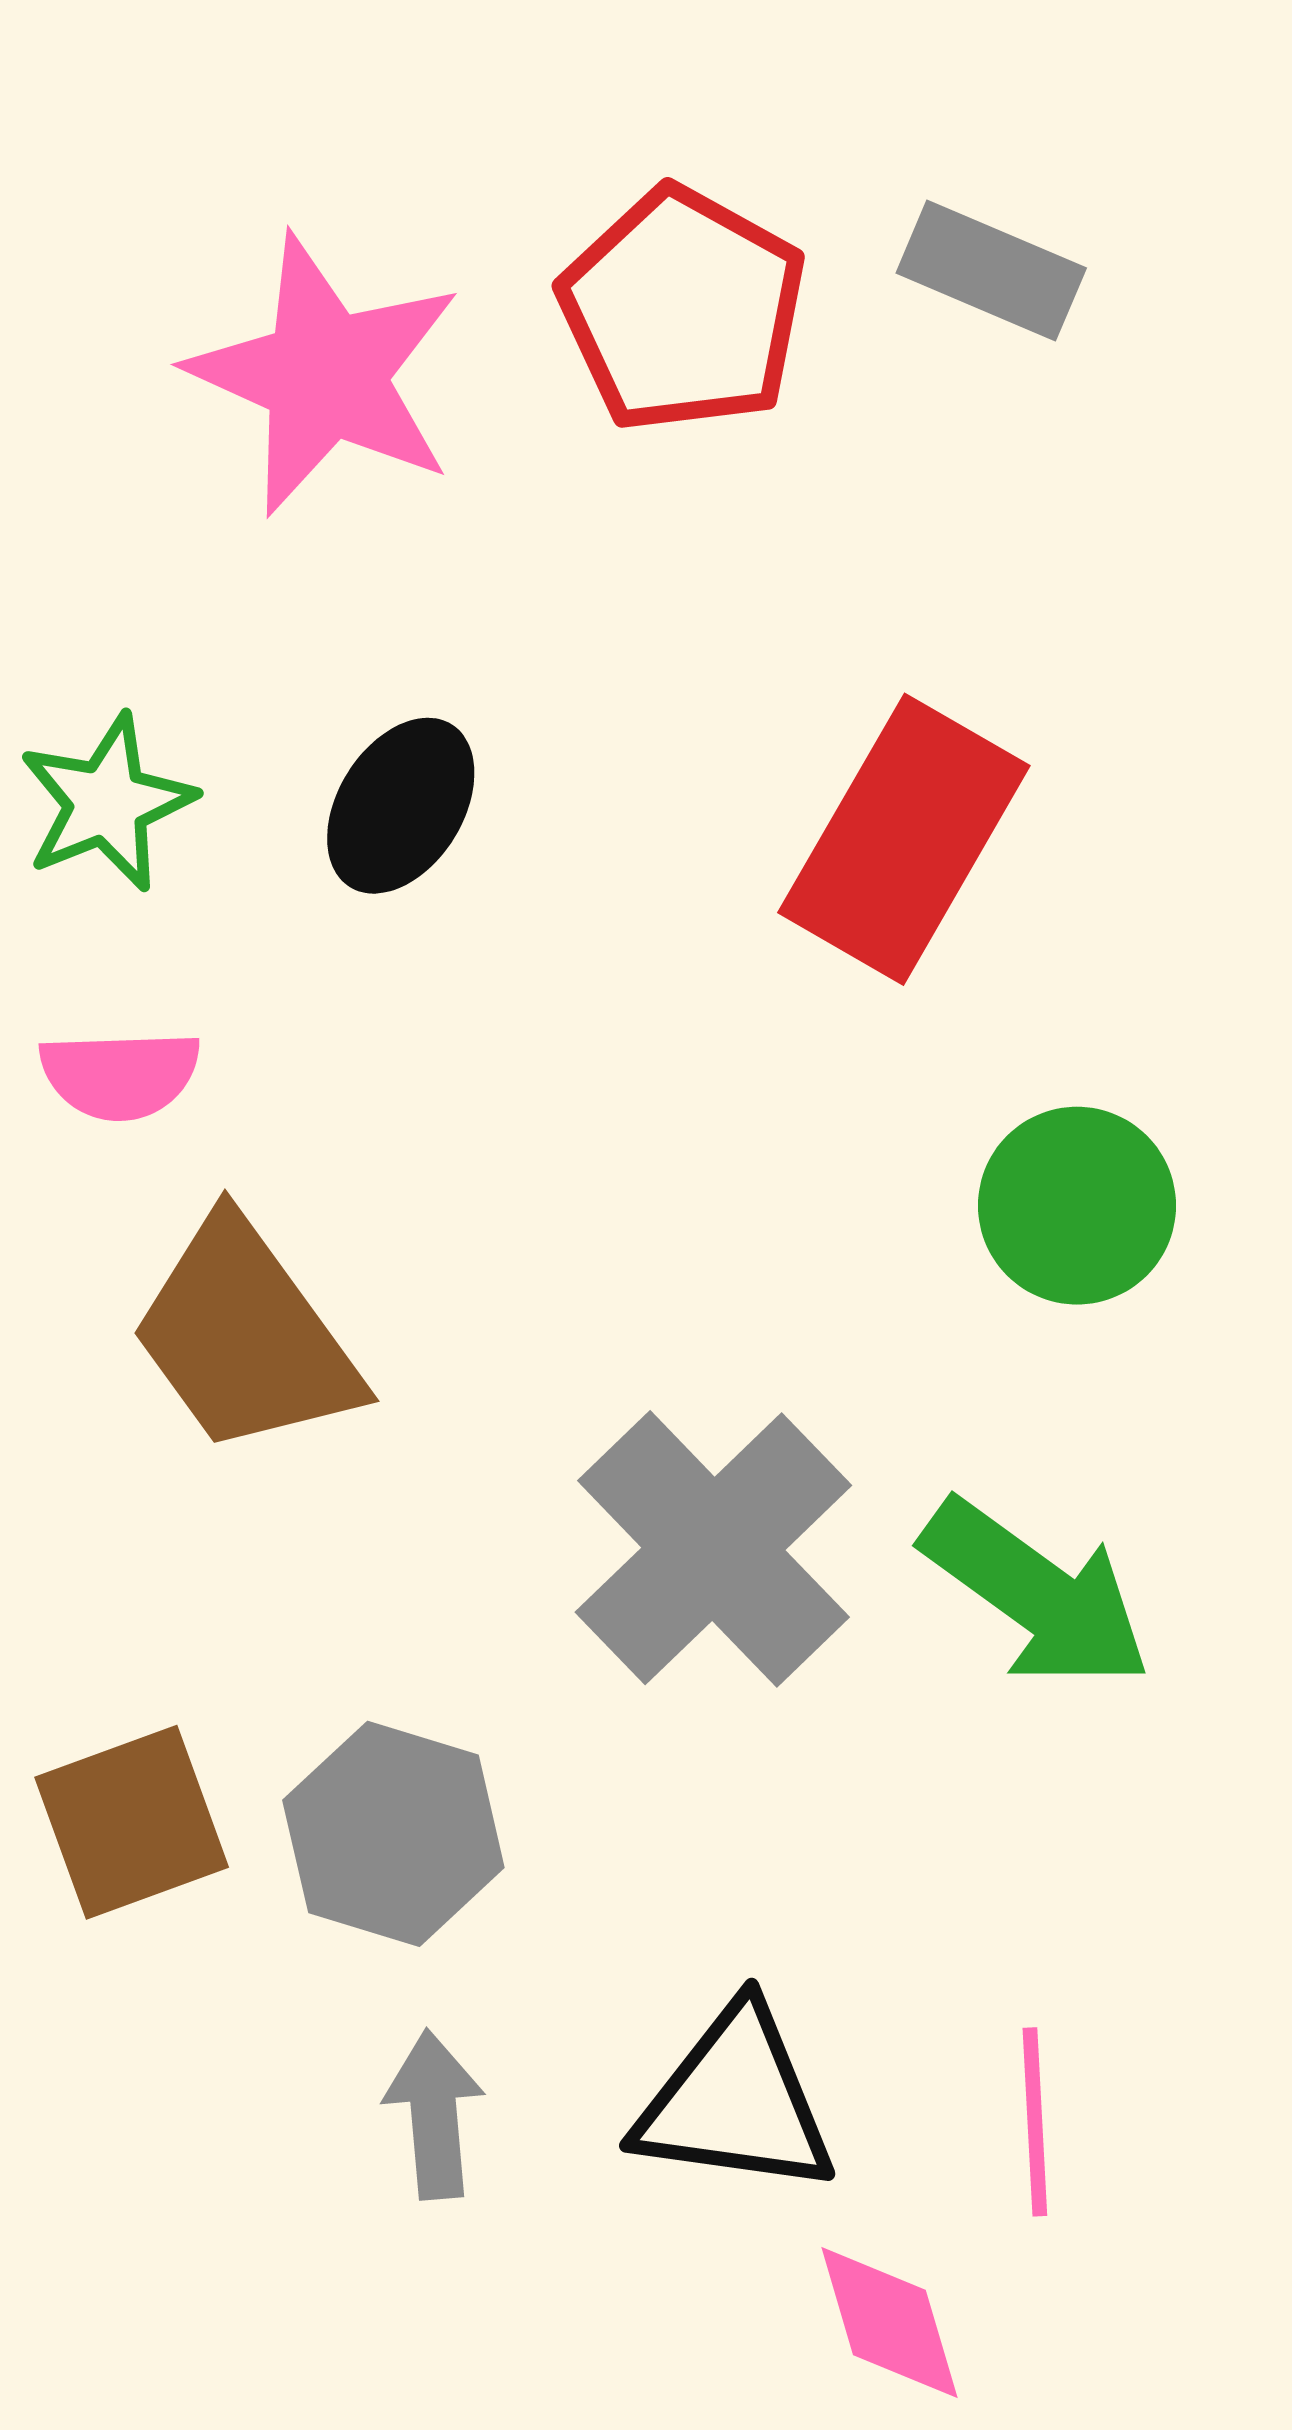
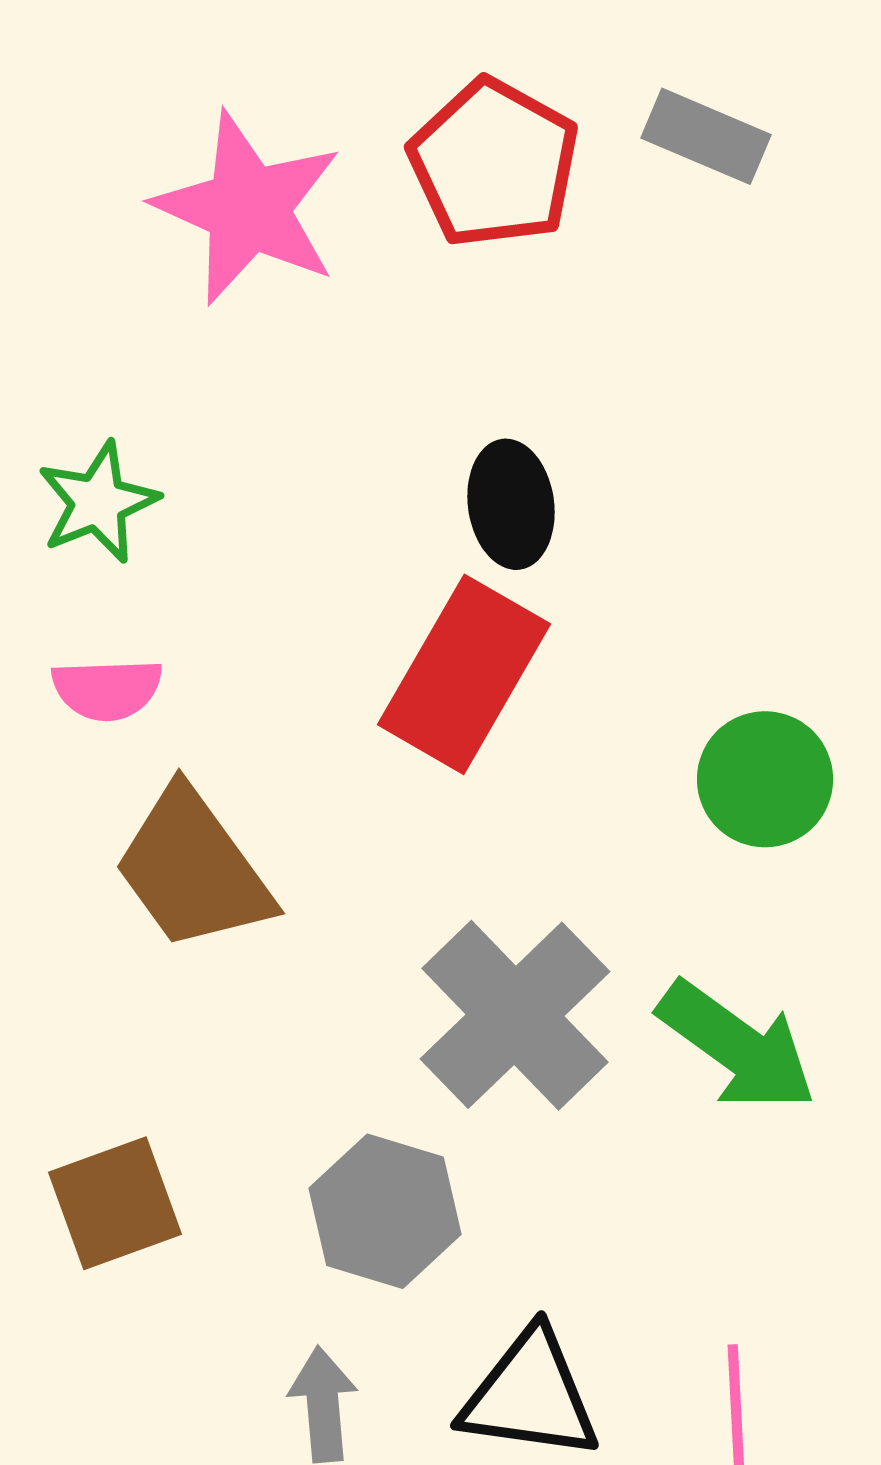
black ellipse: (401, 806) -> (511, 504), moved, turned -40
red rectangle: (904, 839) -> (464, 674), moved
gray hexagon: (393, 1834) -> (385, 1211), moved

